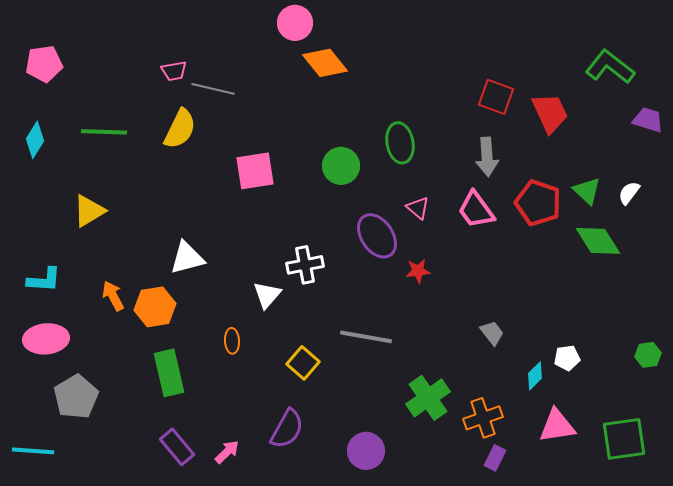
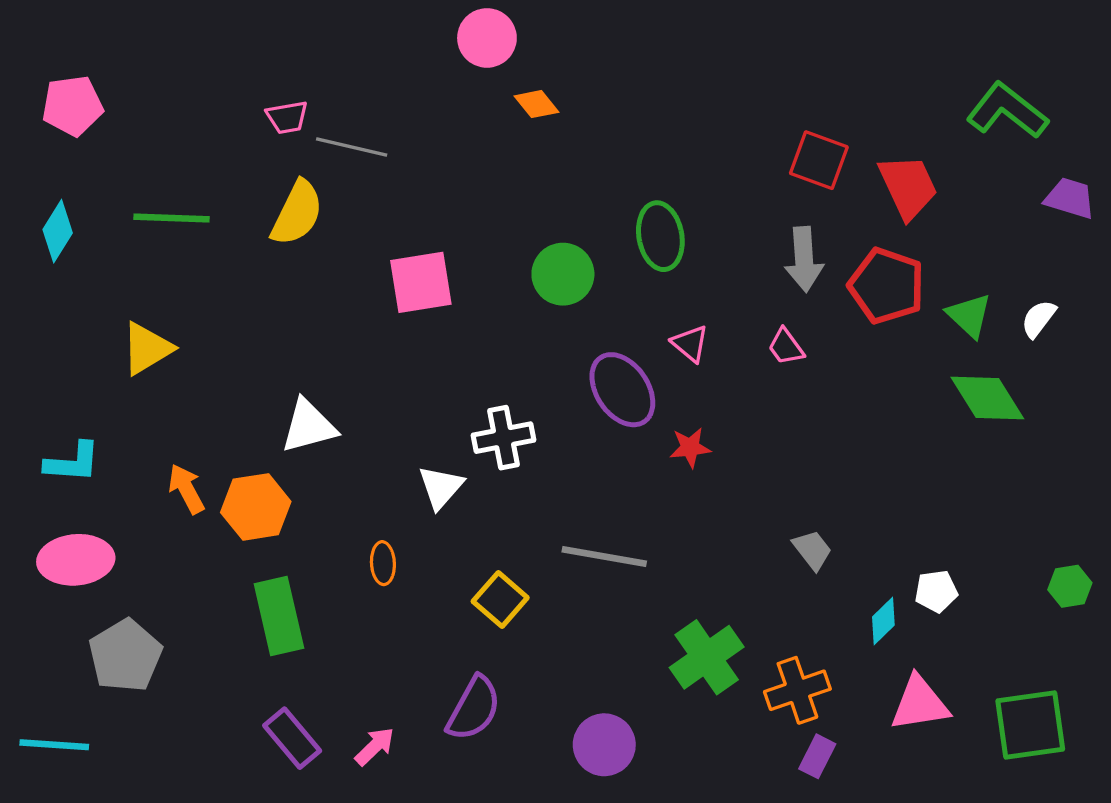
orange diamond: (325, 63) -> (537, 104), size x0.6
red pentagon: (538, 203) -> (887, 286), moved
pink trapezoid: (476, 210) -> (786, 347), size x0.6

